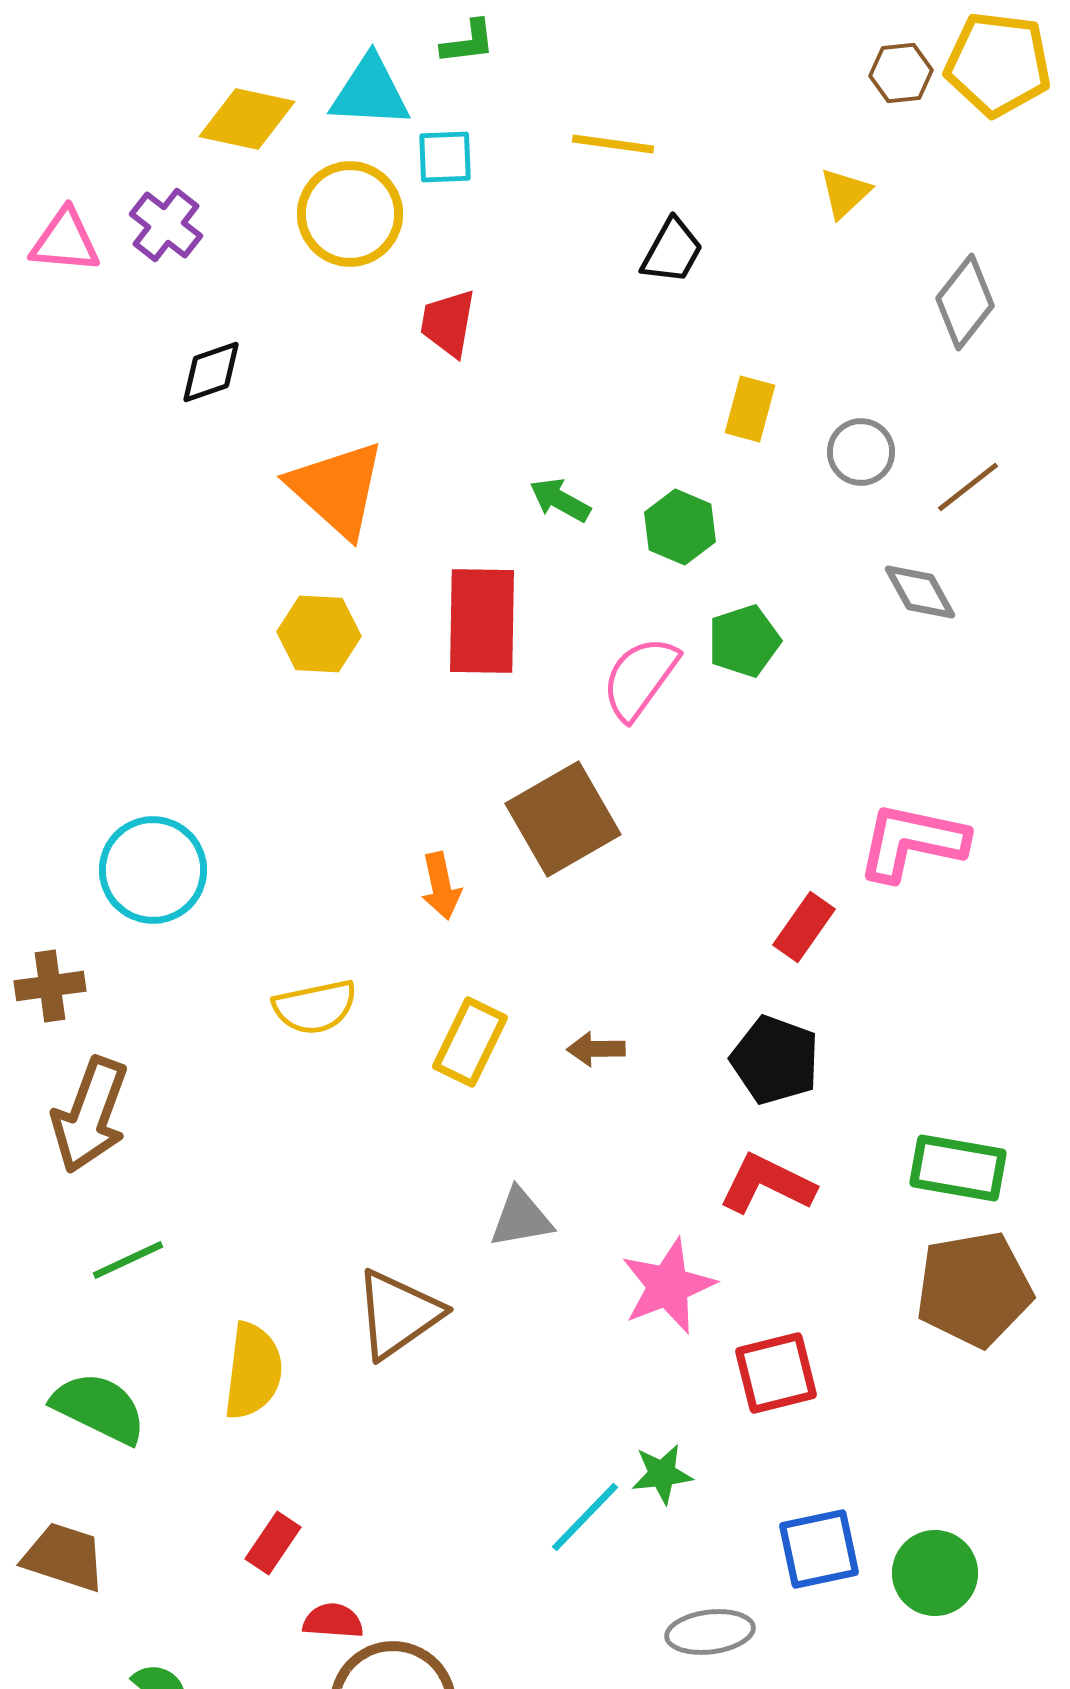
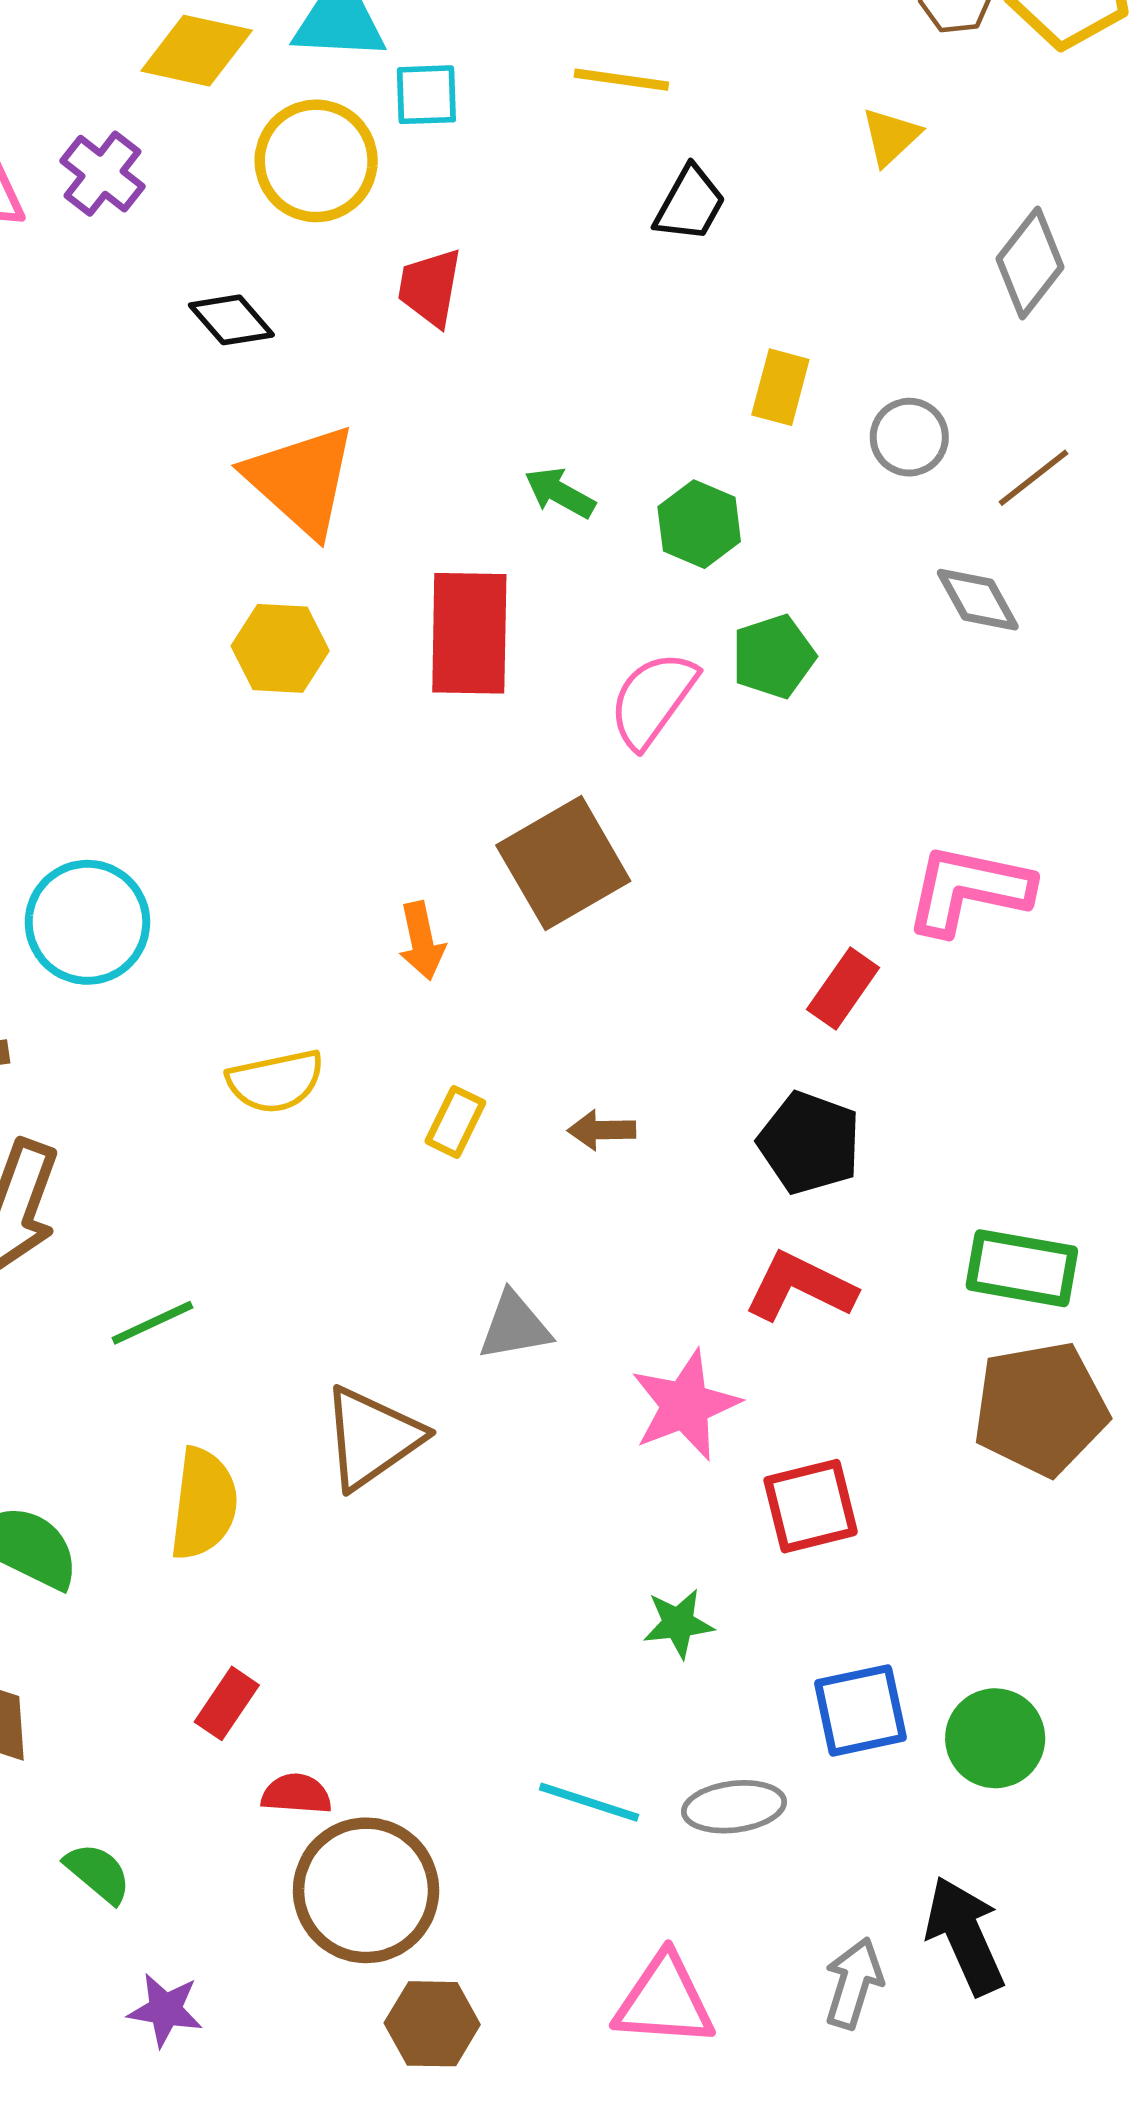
black diamond: (211, 372) -> (231, 320), moved, turned 68
yellow rectangle: (470, 1042) -> (455, 1122), size x0.7
green line: (128, 1260) -> (152, 1323), moved
cyan line: (585, 1517) -> (589, 1802), moved, turned 64

